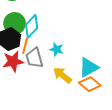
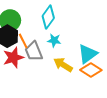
cyan diamond: (32, 26) -> (48, 17), moved
orange line: (25, 46) -> (23, 41), turned -35

